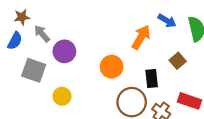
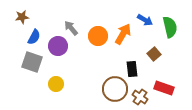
gray arrow: (42, 34) -> (71, 28), moved
blue semicircle: (15, 41) -> (34, 37), moved
orange circle: (112, 67) -> (98, 36), moved

